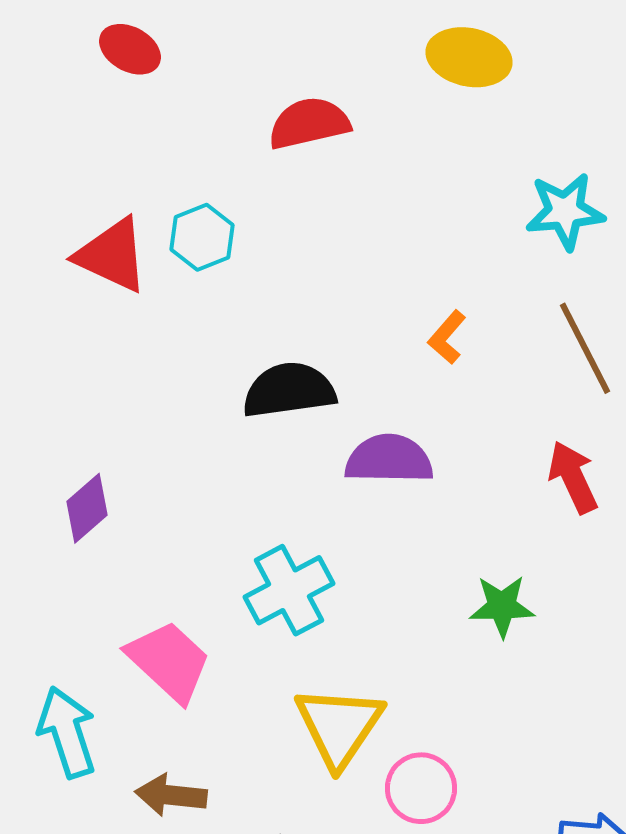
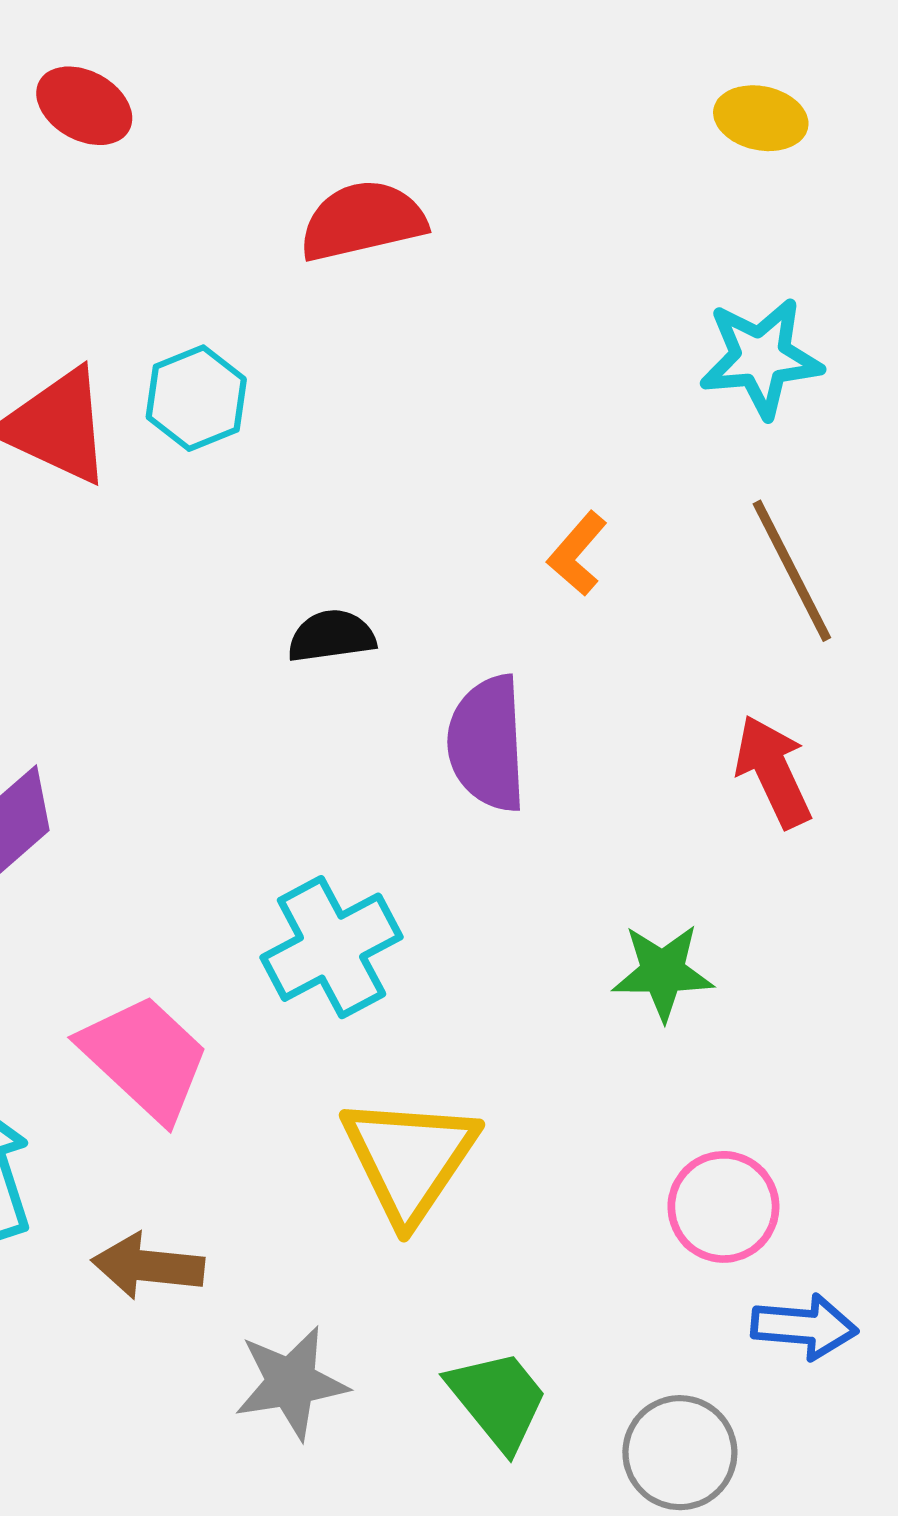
yellow ellipse: (469, 57) -> (761, 118), moved, size x0.7
black semicircle: (289, 390) -> (332, 636), size x0.6
purple semicircle: (389, 459) -> (487, 743), turned -94
pink circle: (421, 788) -> (723, 1207), moved

